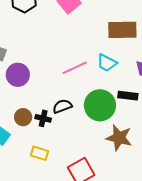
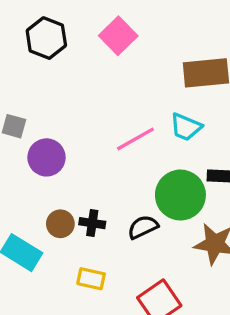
black semicircle: (62, 106) -> (143, 227), moved

